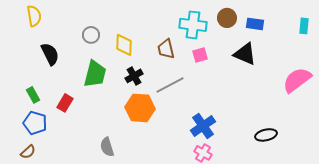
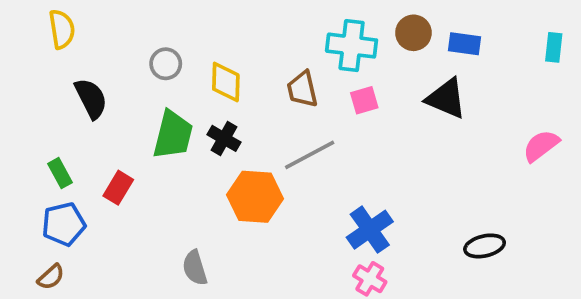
black cross: (134, 76) -> (224, 138), moved, turned -30
pink semicircle: (297, 80) -> (541, 146), size x0.7
blue pentagon: (35, 123) -> (64, 224), turned -30

